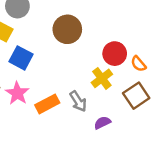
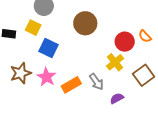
orange semicircle: (138, 64) -> (145, 36), moved

